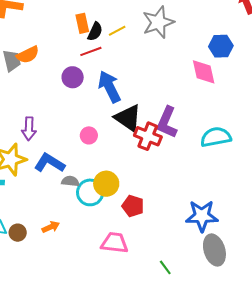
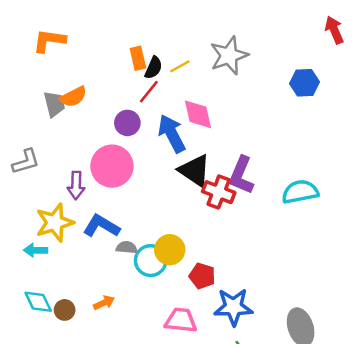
red line: (91, 51) -> (149, 92), turned -30
pink diamond: (204, 72) -> (198, 114), moved
pink circle: (89, 135) -> (112, 166), moved, size x2.0
blue star: (202, 216) -> (233, 307), moved

